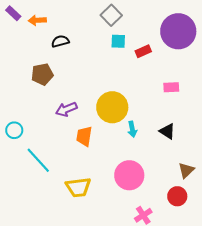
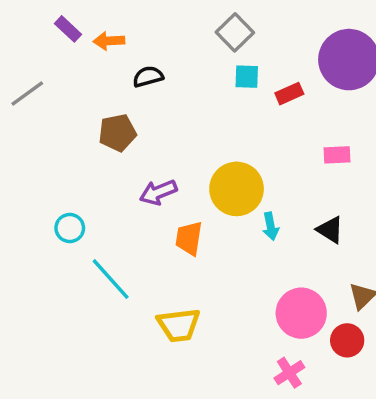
pink circle: (129, 175) -> (301, 313), moved

